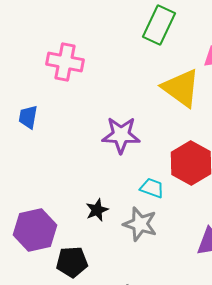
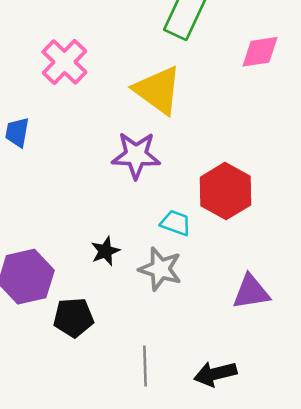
pink cross: (65, 62) -> (64, 62), turned 33
yellow triangle: (181, 88) -> (158, 90), moved

